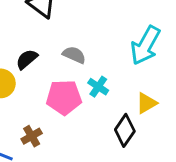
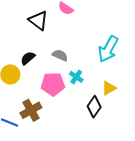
brown cross: (32, 136) -> (31, 110), size x1.5

